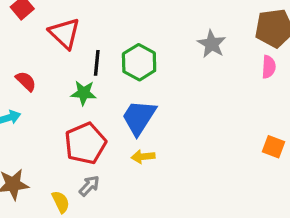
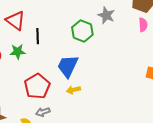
green hexagon: (139, 62) -> (82, 31), moved
green star: (84, 93) -> (18, 52), moved
gray arrow: (89, 186) -> (43, 112), turned -144

